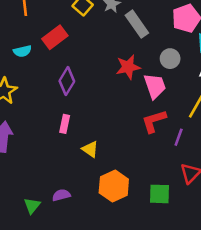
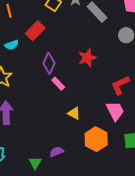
red star: (128, 67) -> (87, 58), moved
pink trapezoid: (155, 86) -> (115, 111), moved
pink rectangle: (65, 124) -> (58, 84), moved, turned -48

